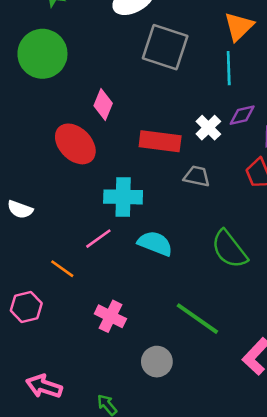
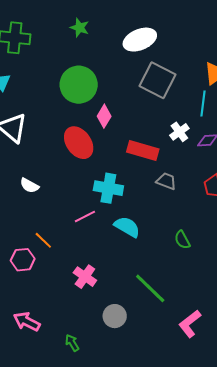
green circle: (42, 54) -> (79, 85), moved
white cross: (208, 128) -> (179, 132), moved
green semicircle: (229, 249) -> (182, 240), size x0.6
orange line: (62, 269) -> (43, 240), moved

